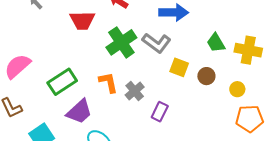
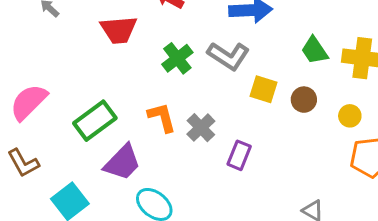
green cross: (121, 42) -> (177, 58), size x0.7

